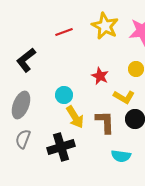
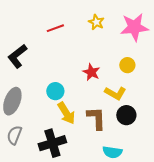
yellow star: (105, 26) -> (96, 22), size x0.6

